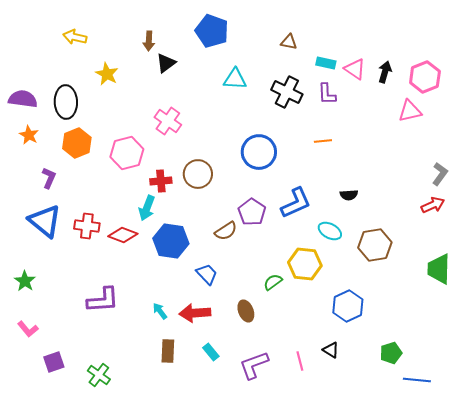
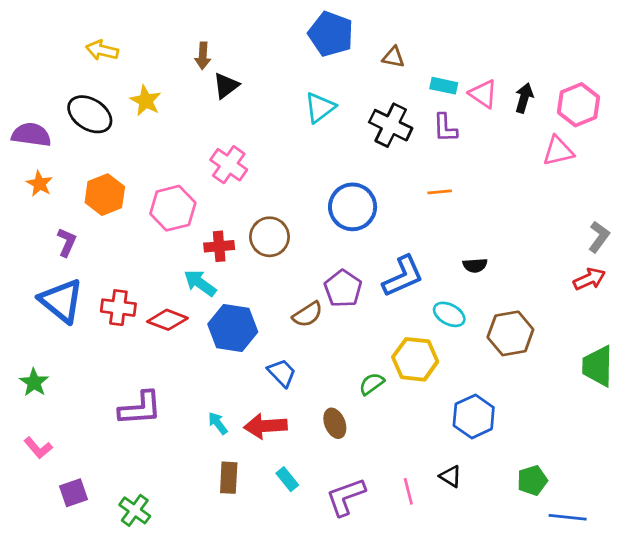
blue pentagon: (212, 31) -> (331, 34), moved
cyan triangle: (235, 79) -> (320, 107), turned -40
black ellipse: (66, 102) -> (90, 114), moved, turned -56
cyan arrow: (147, 208) -> (200, 283), turned 105

